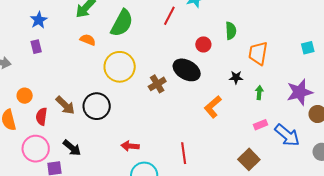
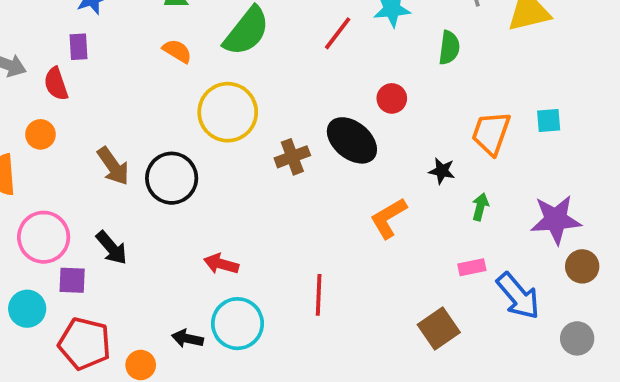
green semicircle: (231, 31) -> (449, 48), moved
cyan square: (308, 48) -> (549, 120), moved
red semicircle: (41, 117) -> (56, 84), moved, turned -36

